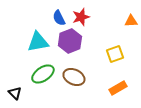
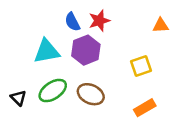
black triangle: (15, 93) -> (18, 98), moved

